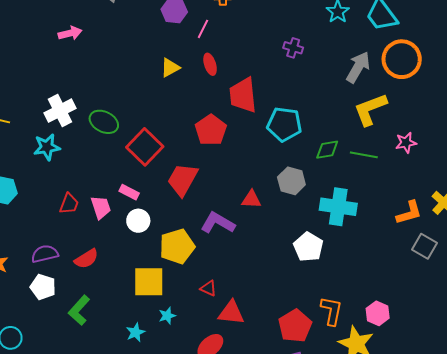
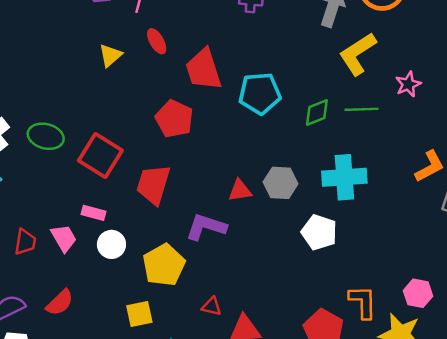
gray hexagon: (291, 181) -> (281, 183), moved
yellow square: (149, 282) -> (139, 314), size x0.7

